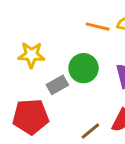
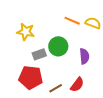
red pentagon: (31, 117) -> (31, 78), moved

